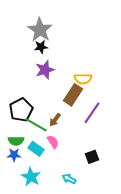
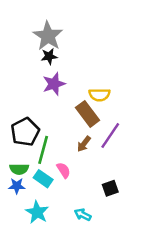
brown rectangle: (73, 95) -> (87, 114), turned -70
brown arrow: (55, 120) -> (84, 144), moved
green line: (36, 125) -> (43, 150), turned 75

